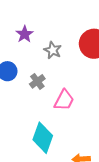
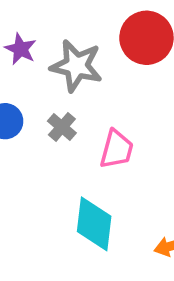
gray star: (53, 50) -> (76, 66), size x1.6

